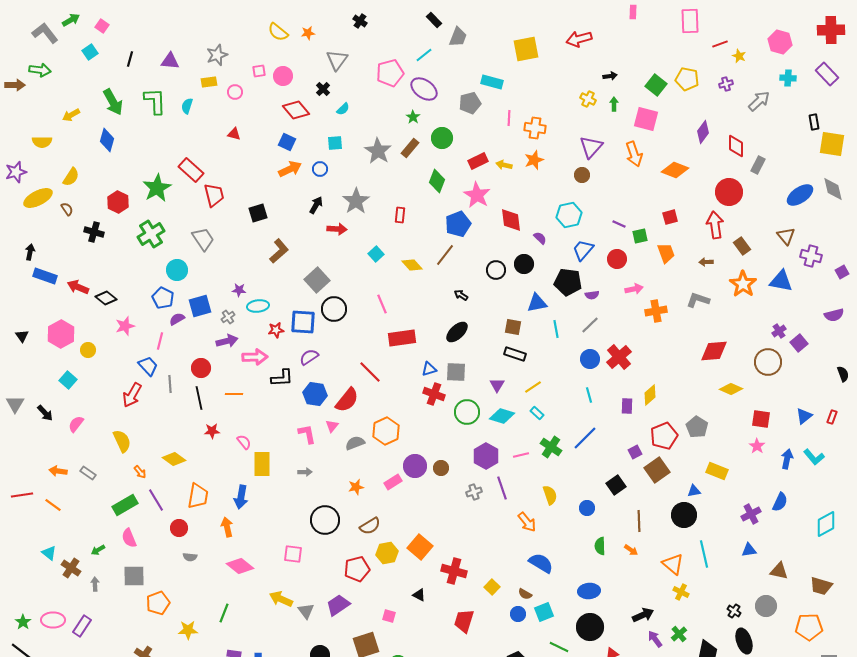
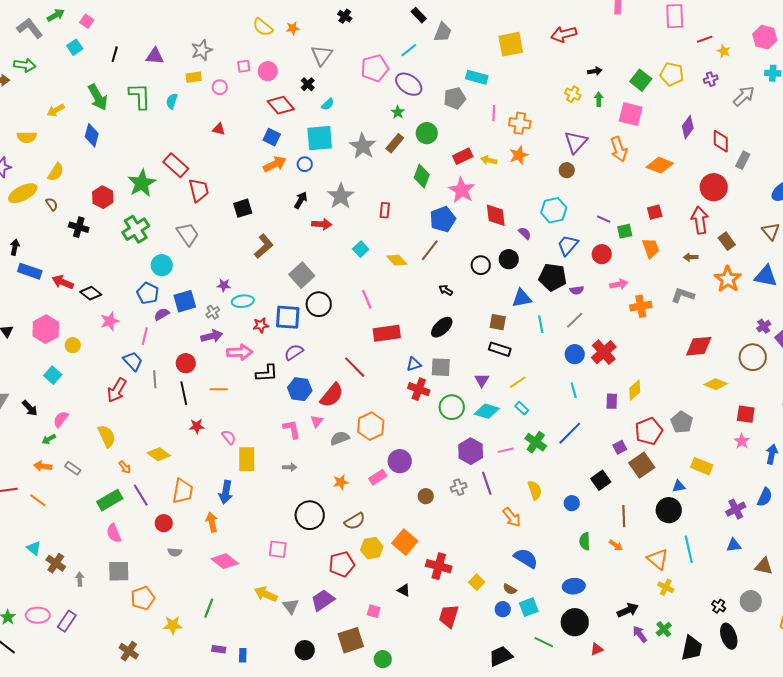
cyan square: (335, 143) -> (320, 138), size x1.8
brown circle: (441, 468) -> (426, 496), moved
green arrow: (98, 550) -> (49, 439), moved

